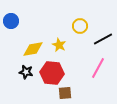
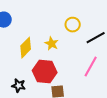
yellow diamond: (33, 49) -> (26, 48), turned -35
black star: (26, 72) -> (19, 86), moved

